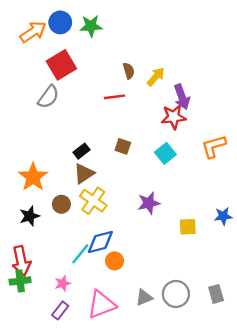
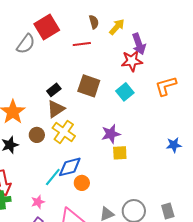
red square: (61, 65) -> (47, 27), moved
brown square: (123, 146) -> (89, 86), size x1.6
yellow square: (188, 227) -> (120, 153), moved

